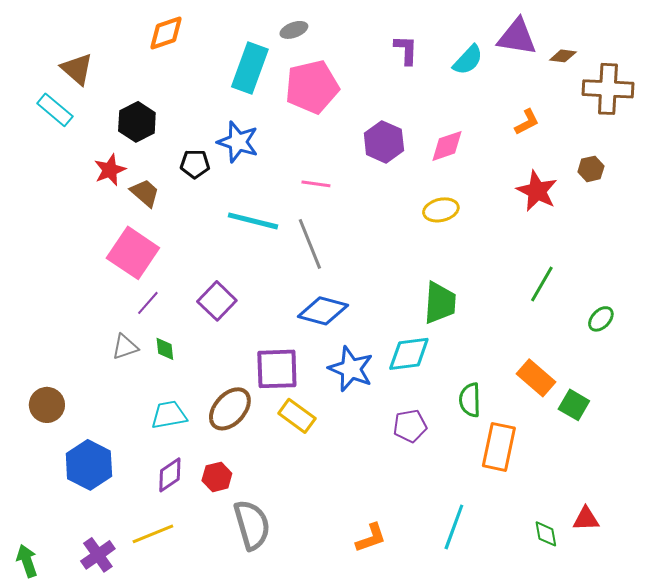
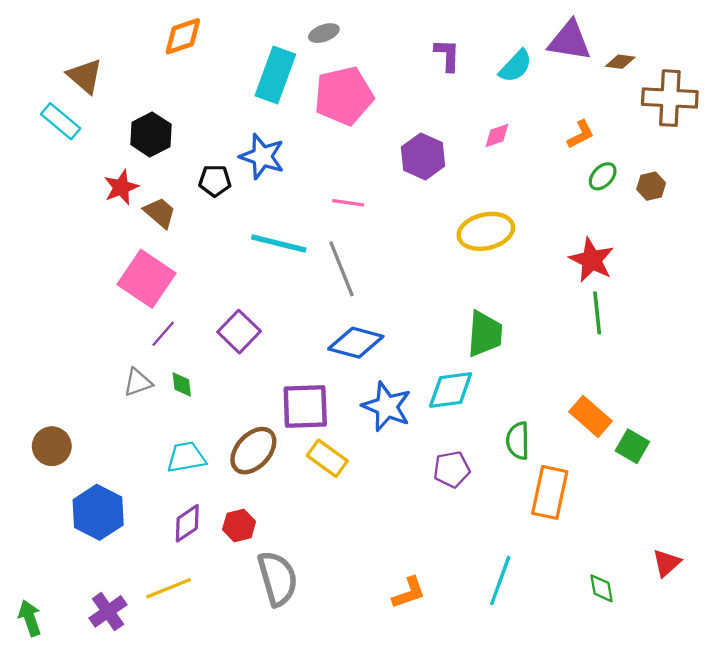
pink diamond: (447, 146) -> (497, 136), moved, size x0.7
red star: (537, 191) -> (592, 260), moved
yellow ellipse: (441, 210) -> (486, 231), size x1.4
green line: (542, 284) -> (597, 313), turned -36
green ellipse: (601, 319) -> (603, 176), moved
red triangle: (586, 519) -> (667, 563), moved, turned -40

